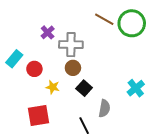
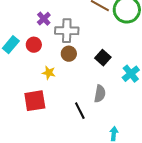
red circle: (34, 69) -> (34, 45), moved
black square: (84, 88) -> (103, 58), moved

